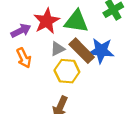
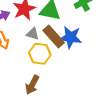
gray triangle: (58, 49) -> (33, 34), turned 40

